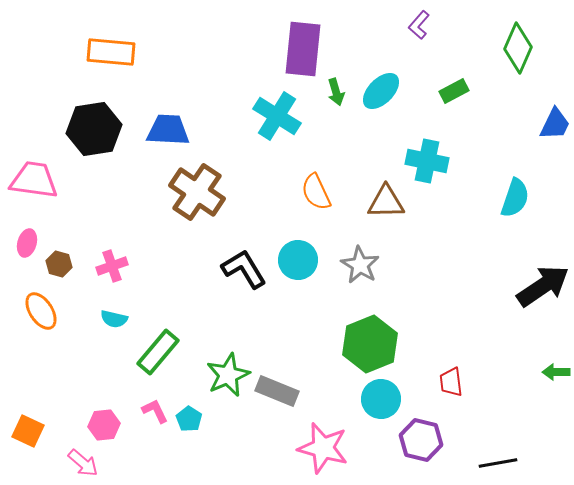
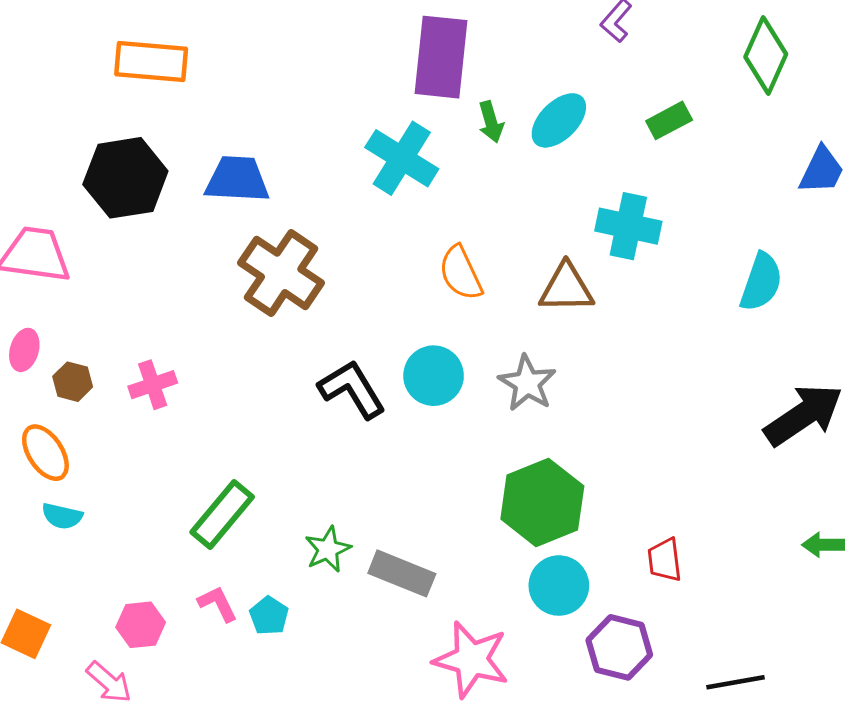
cyan semicircle: (114, 319) -> (62, 516), moved
green star: (228, 375) -> (328, 549), size x0.7

